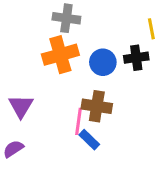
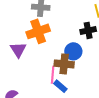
blue circle: (103, 62) -> (73, 51), moved
purple triangle: (21, 106) -> (18, 50), moved

